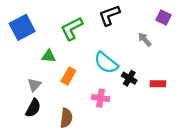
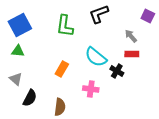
green L-shape: (72, 29) -> (65, 26), turned -55
green triangle: (49, 56) -> (18, 51), moved
red rectangle: (158, 84) -> (132, 54), moved
gray triangle: (34, 85) -> (16, 79), moved, turned -32

